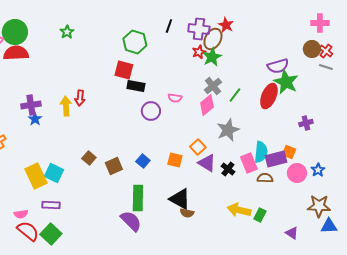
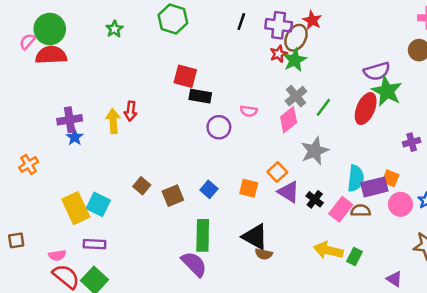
green hexagon: (135, 42) -> (173, 19), moved
pink rectangle: (249, 163) -> (341, 209), moved, turned 60

